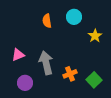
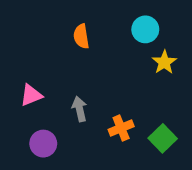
cyan circle: (74, 17) -> (145, 29), moved
gray arrow: (46, 63) -> (80, 109), size x0.6

